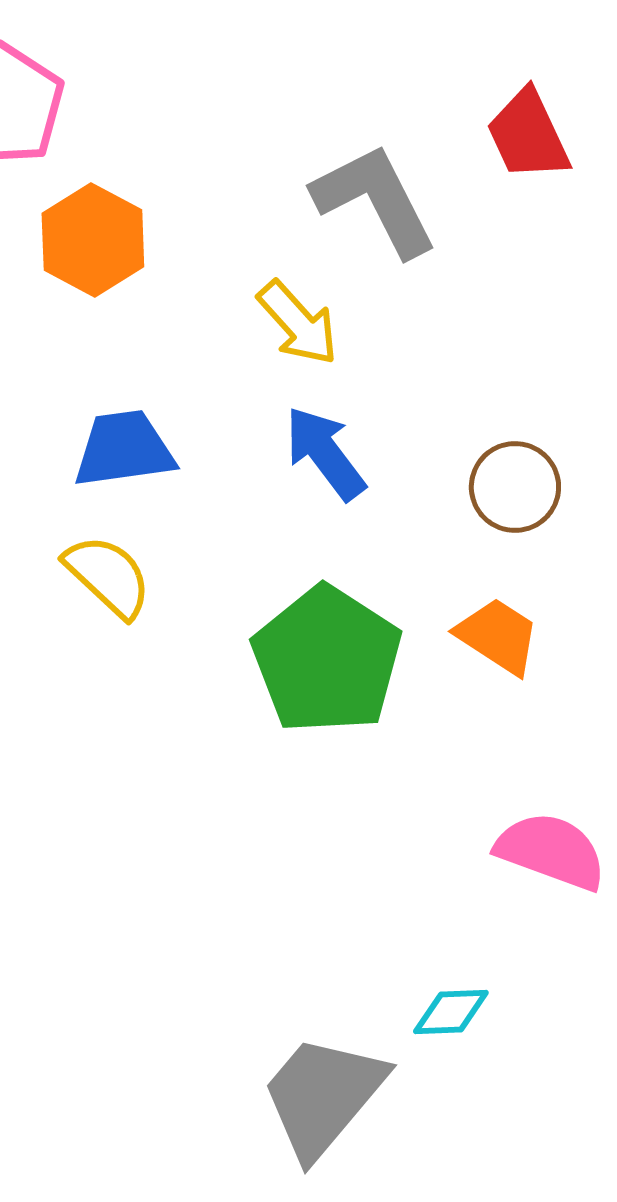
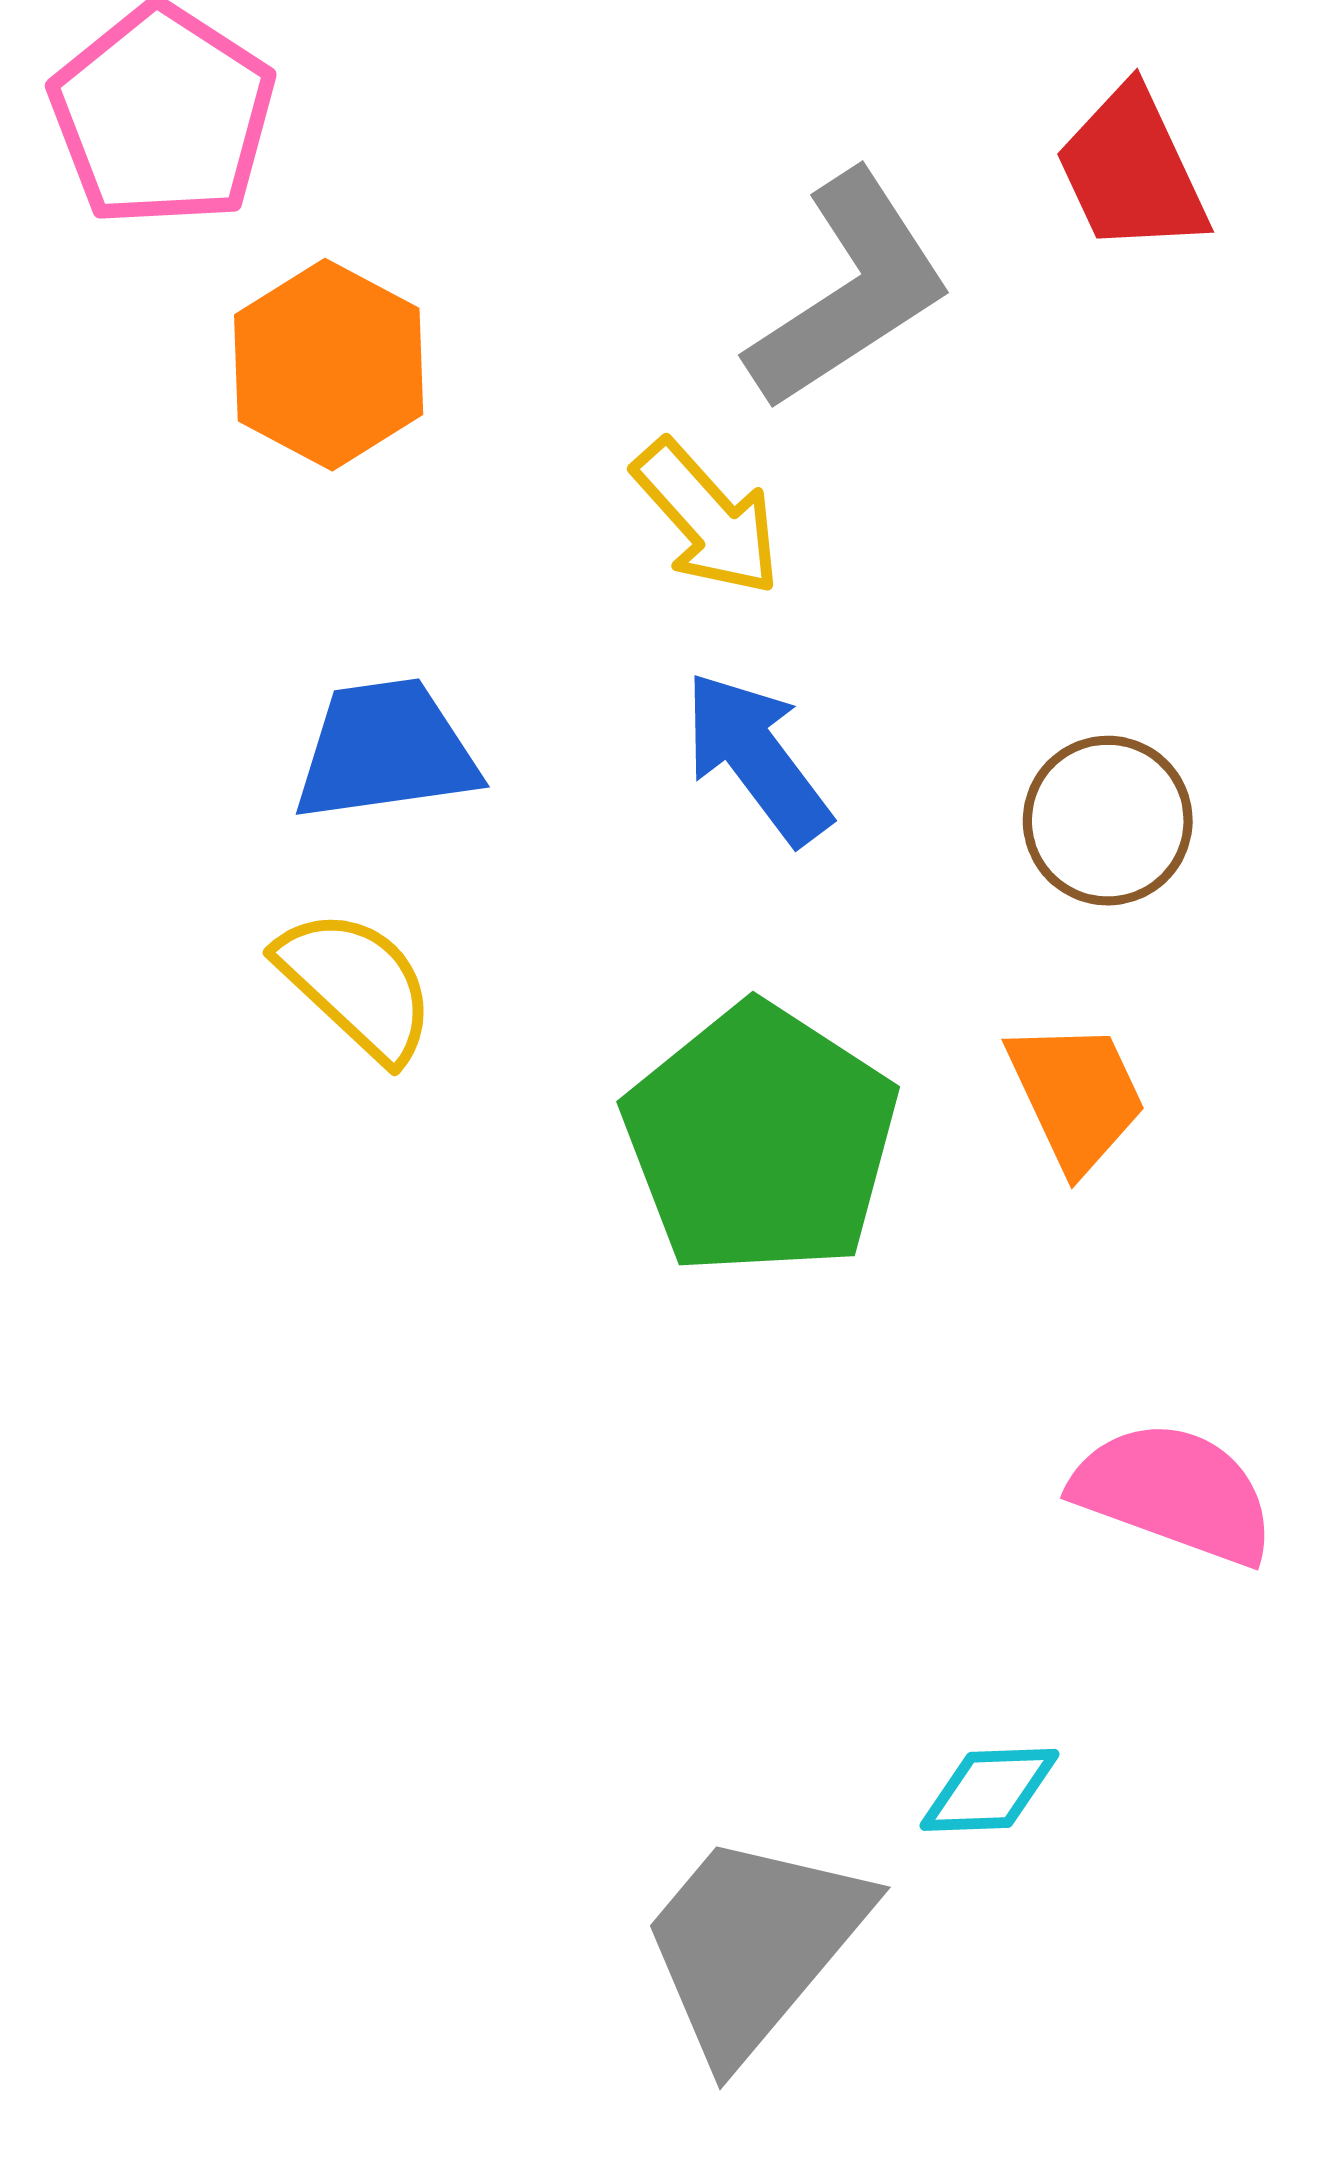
gray L-shape: (375, 200) -> (849, 291), turned 84
orange trapezoid: (498, 636) -> (1076, 1096), turned 32

